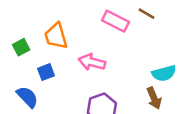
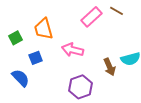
pink rectangle: (116, 21) -> (92, 17), turned -70
brown arrow: (154, 98) -> (110, 67), moved

